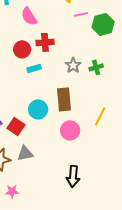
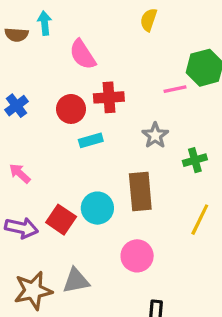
pink line: (81, 14) -> (175, 89), moved
green cross: (96, 67) -> (195, 160), moved
red square: (16, 126) -> (61, 220), moved
pink circle: (70, 130) -> (137, 256), moved

